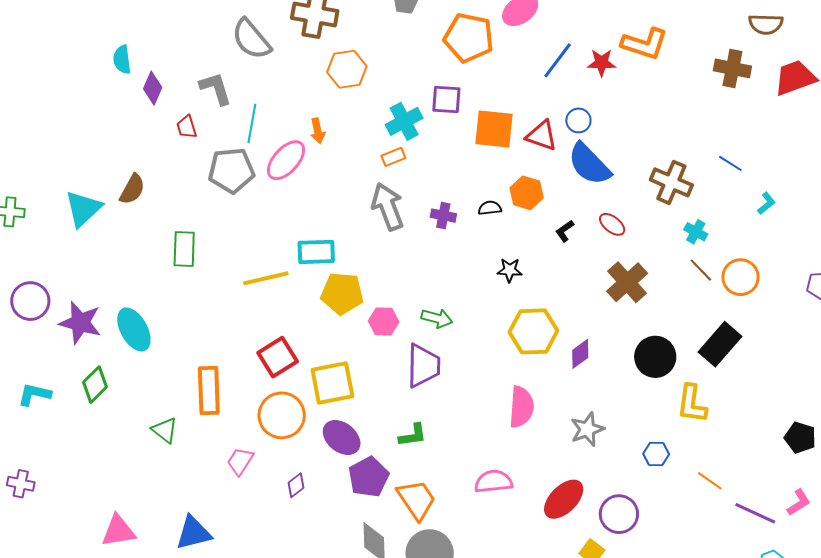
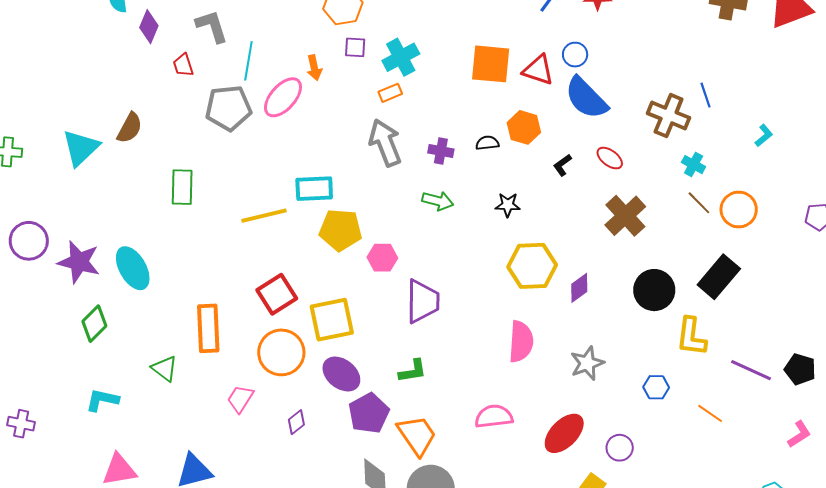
purple square: (446, 100) -> (355, 47), moved, size x0.7
blue line: (730, 163) -> (705, 95), moved, turned 40
green arrow: (437, 318) -> (438, 201), moved
cyan L-shape: (34, 394) -> (102, 400), moved
purple line: (755, 513) -> (751, 370), moved
purple circle: (619, 514) -> (620, 448), size x0.7

